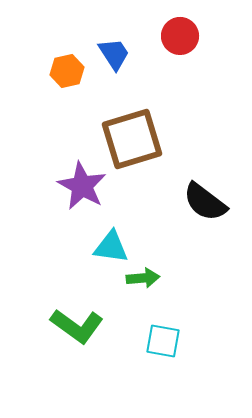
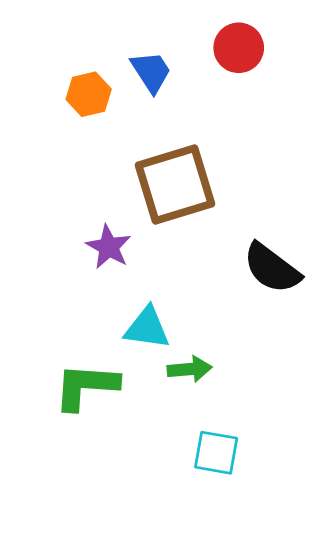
purple star: (82, 186) -> (109, 247), size x0.7
green L-shape: (77, 326) -> (86, 386), moved, turned 148

